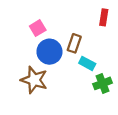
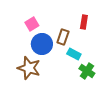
red rectangle: (104, 17) -> (84, 22), moved
green cross: (102, 83) -> (87, 71), turned -35

